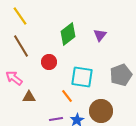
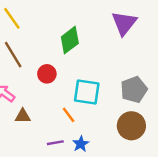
purple triangle: (100, 35) -> (124, 23), moved, size x1.6
brown circle: (101, 111) -> (131, 126), moved

